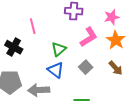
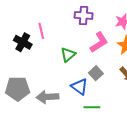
black cross: (14, 47) -> (23, 42), moved
blue triangle: (56, 70) -> (79, 87), moved

